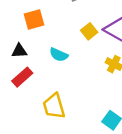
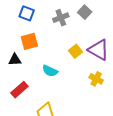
black triangle: (19, 51) -> (15, 60), moved

